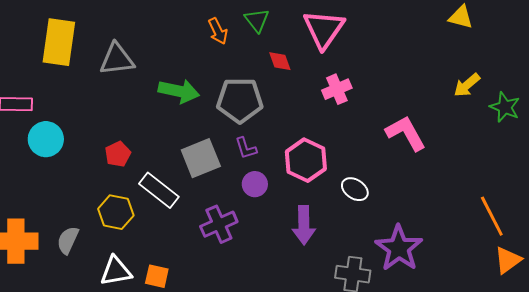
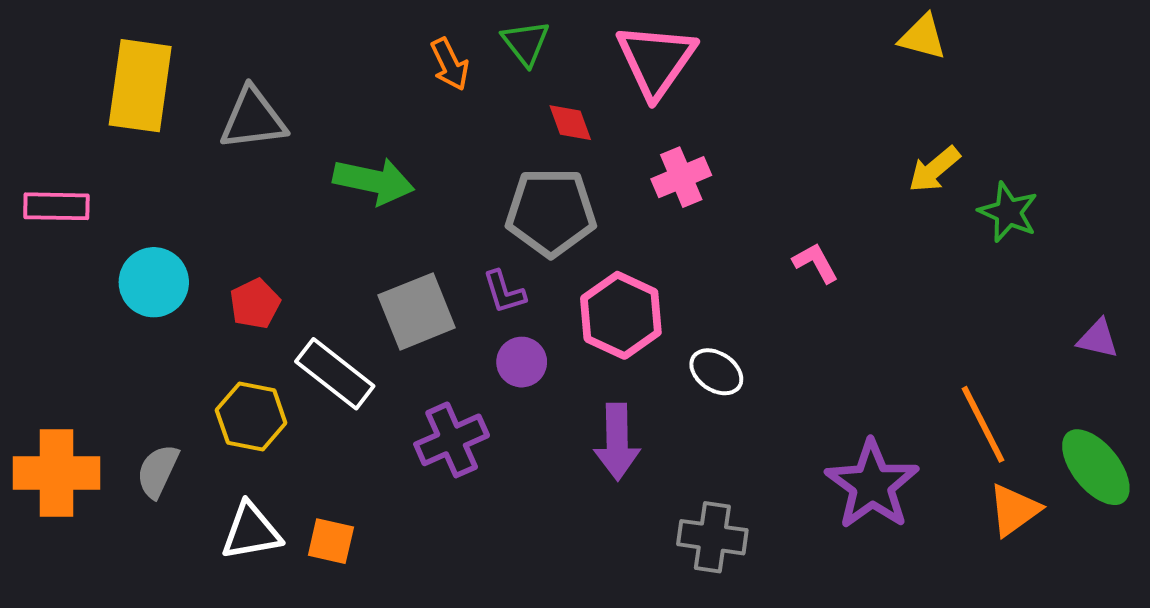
gray pentagon: (240, 100) -> (551, 212), moved
pink L-shape: (406, 133) -> (816, 263), size x0.6
cyan circle: (46, 139) -> (154, 282), moved
purple star: (399, 248) -> (872, 485), moved

